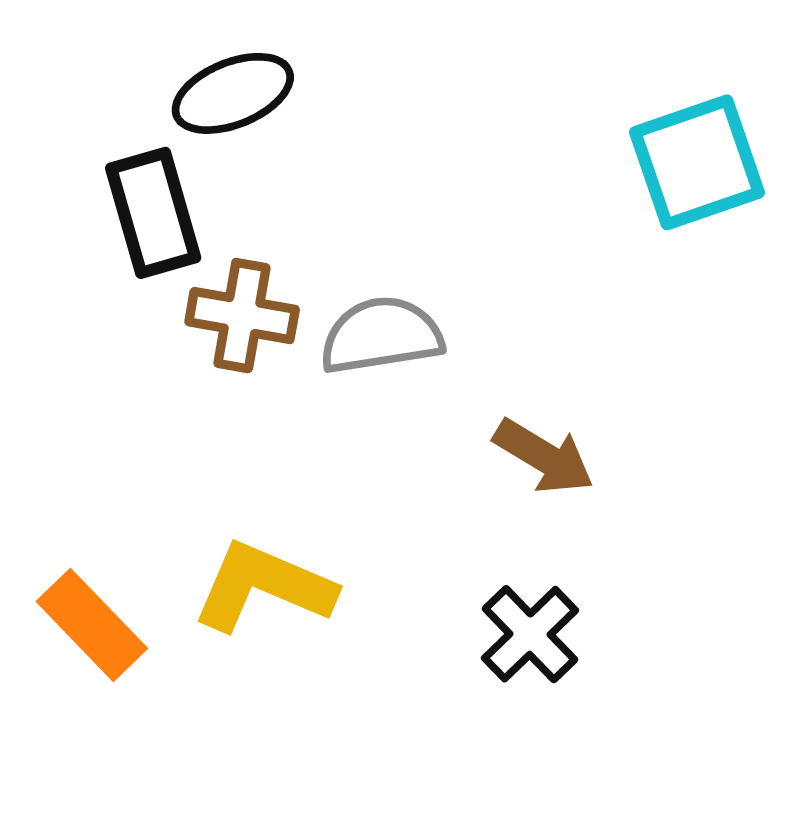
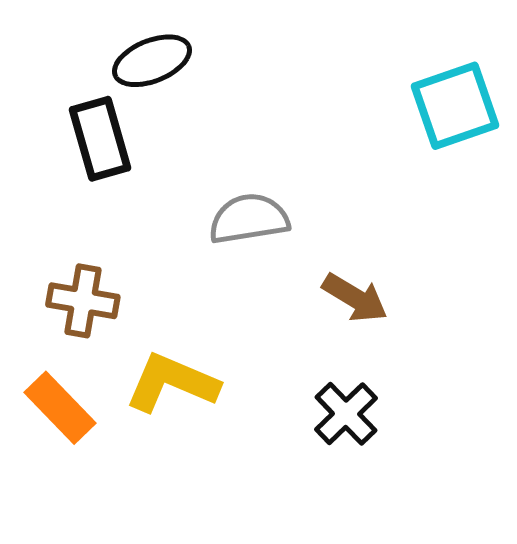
brown cross: (242, 316) -> (83, 301), moved

